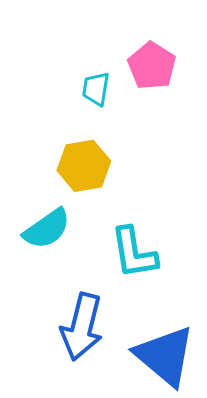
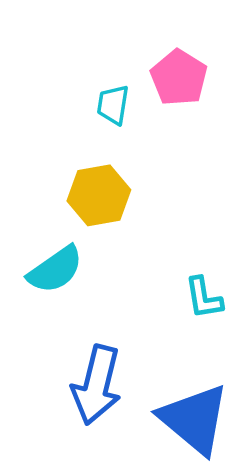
cyan L-shape: (134, 253) -> (204, 298), moved, size x0.7

